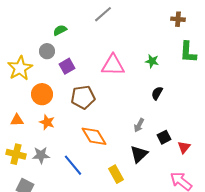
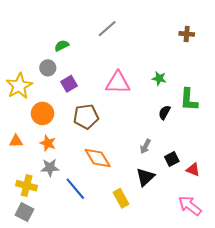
green L-shape: (188, 52) -> (189, 100), moved
red triangle: (184, 147) -> (193, 170), turned -48
yellow cross: (16, 154) -> (27, 186), moved
gray star: (41, 155) -> (50, 168), moved

